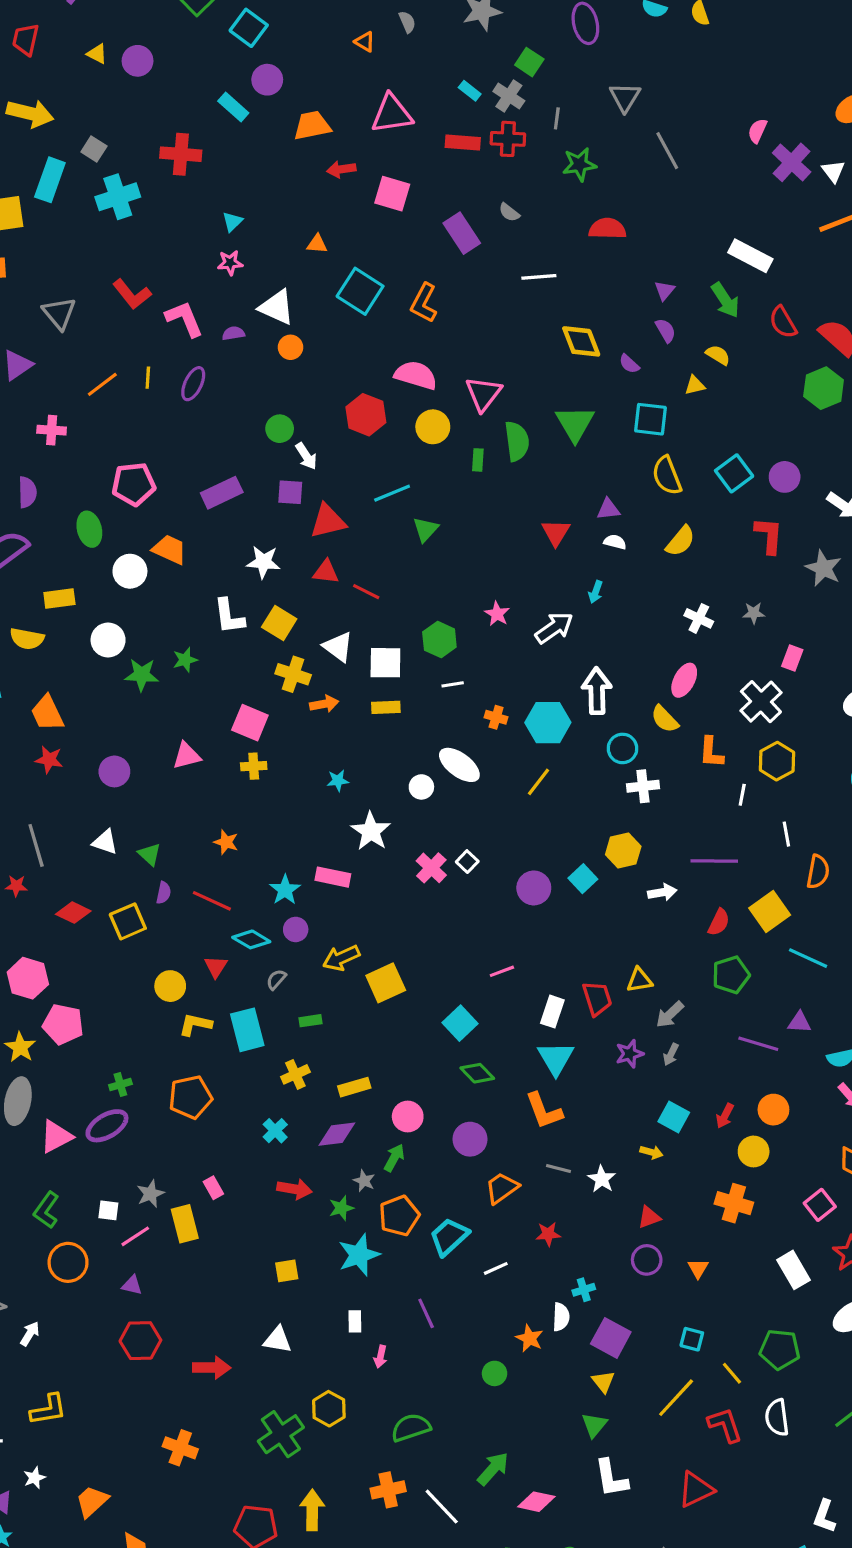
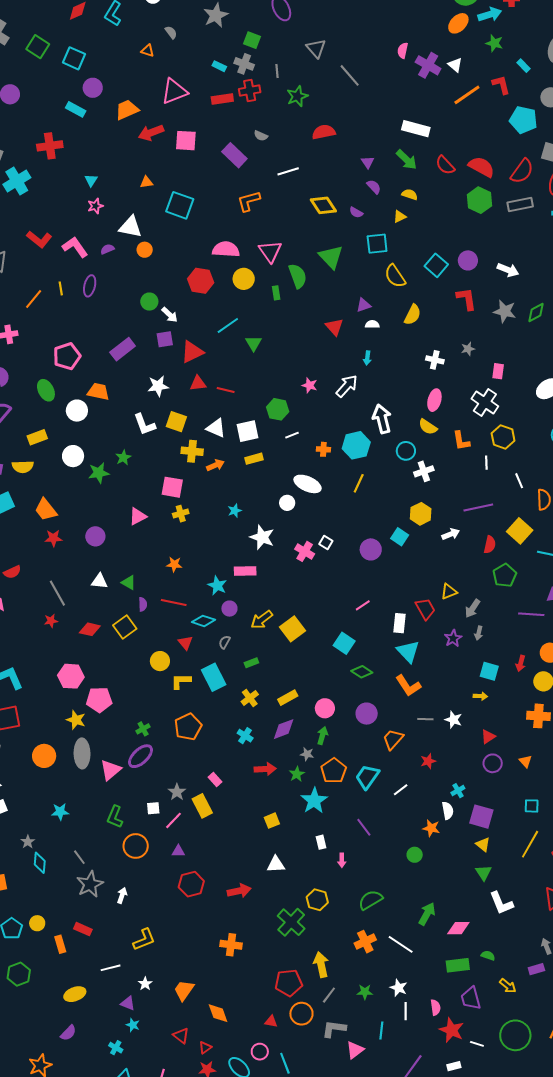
red arrow: (341, 169) -> (151, 133), size x1.4
orange L-shape: (424, 303) -> (249, 201), moved, turned 60

